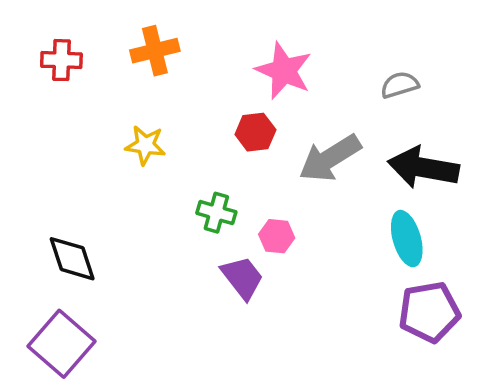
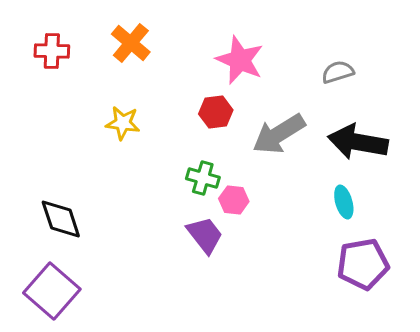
orange cross: (155, 51) -> (131, 43), turned -36
green cross: (216, 213) -> (203, 178), moved
cyan ellipse: (407, 239) -> (344, 202), size x0.7

